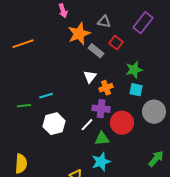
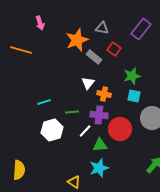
pink arrow: (63, 11) -> (40, 23), moved
orange line: (23, 44) -> (21, 50), turned 35
orange cross: (106, 88) -> (104, 94), turned 32
green line: (24, 106) -> (72, 112), moved

